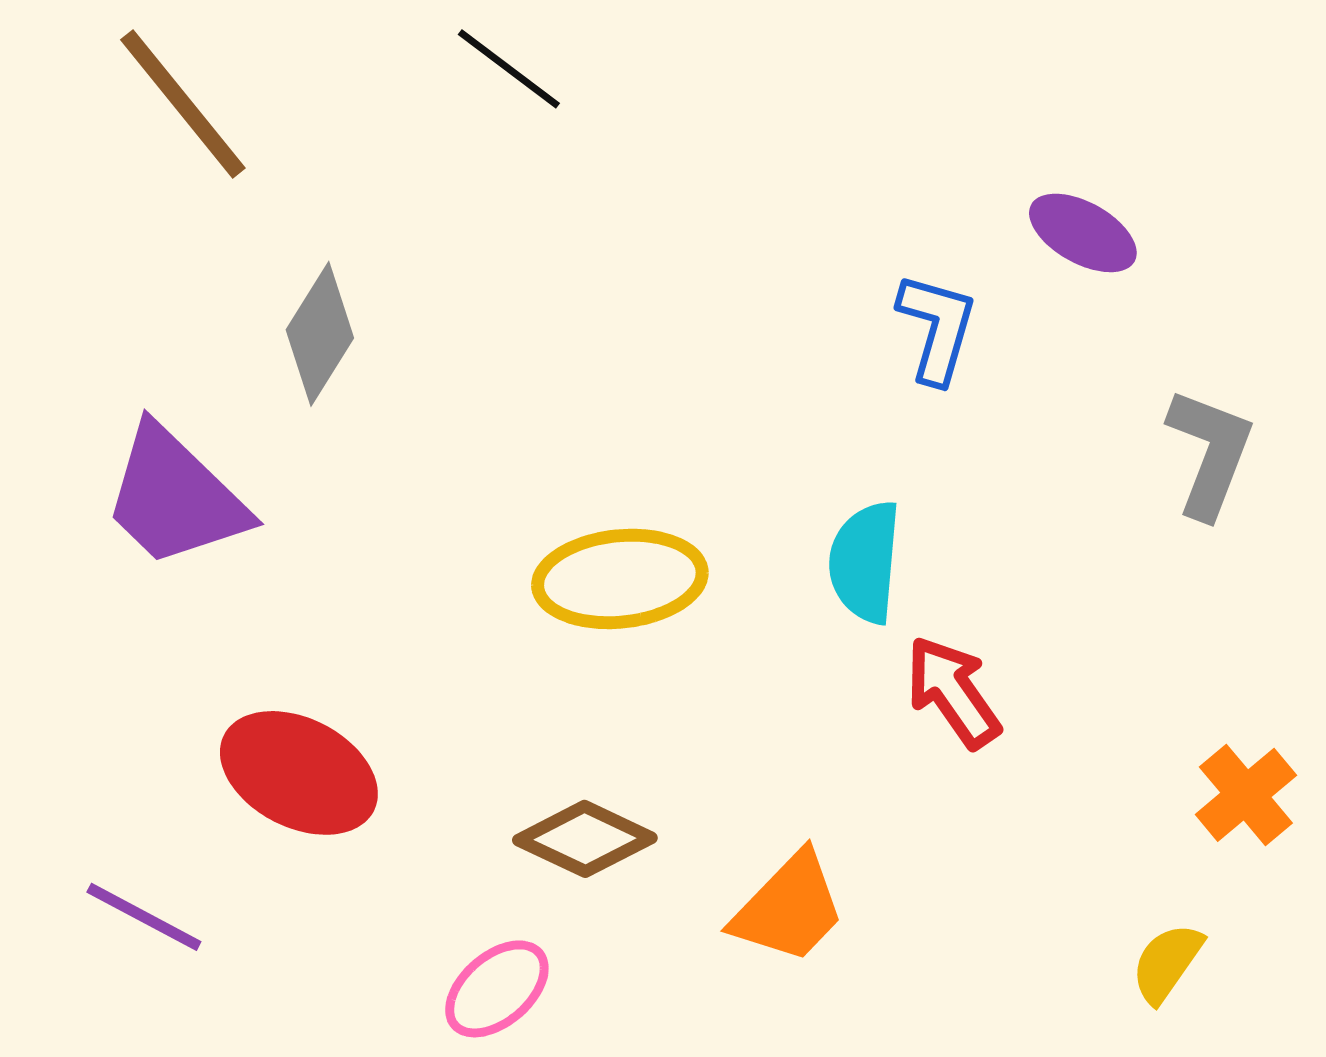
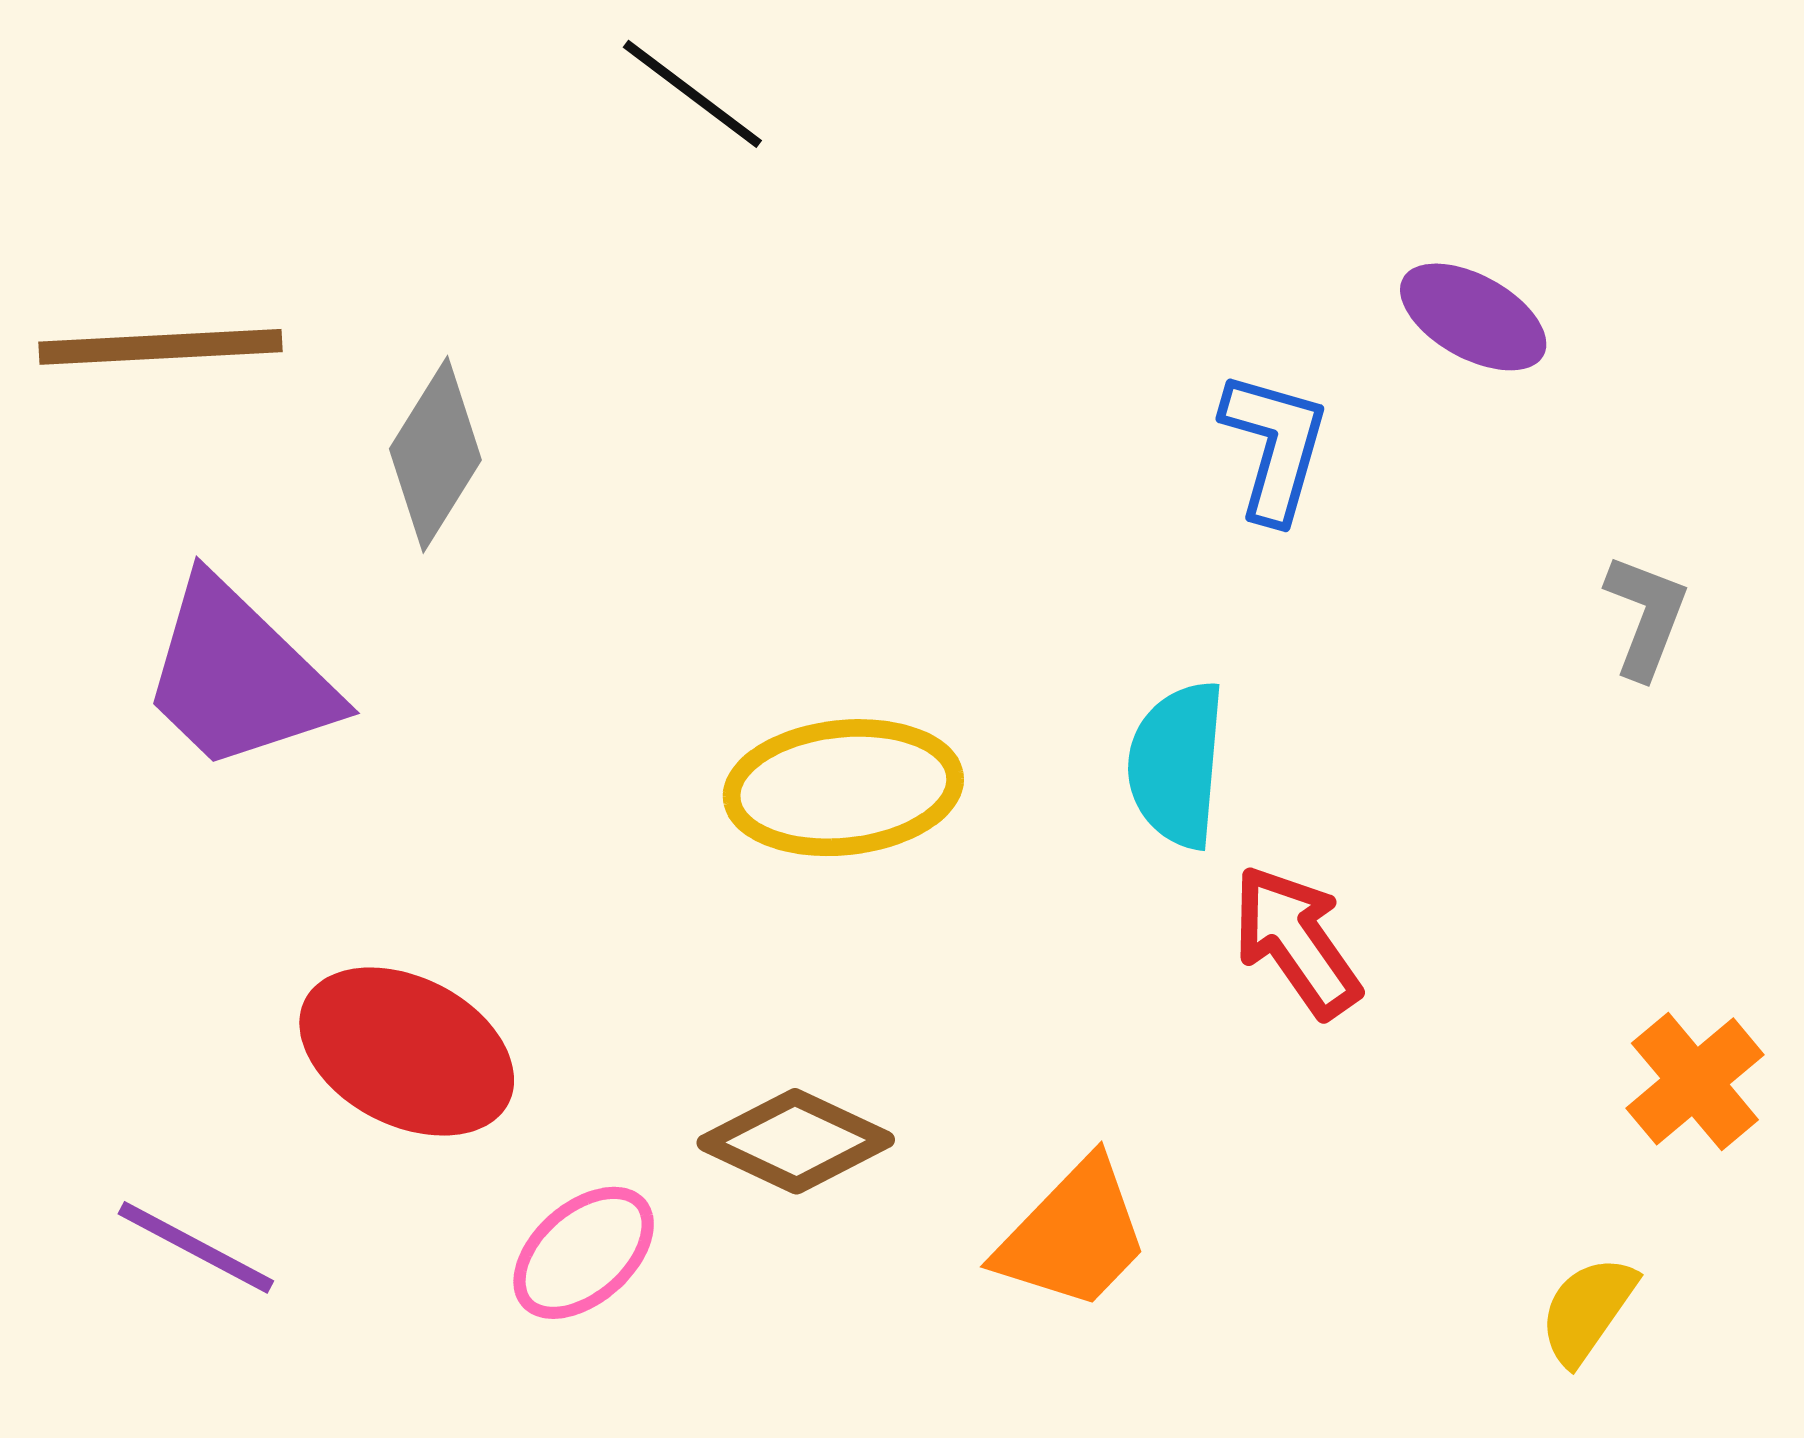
brown line: (183, 104) -> (161, 347), moved, turned -54
gray L-shape: (1210, 453) -> (1646, 616), size x0.7
pink ellipse: (497, 989) -> (584, 1253), moved

